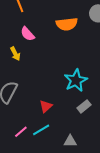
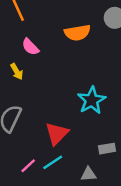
red triangle: (46, 106) -> (57, 133), size x1.5
gray rectangle: (84, 106) -> (107, 149), moved, turned 32

